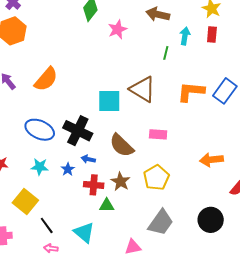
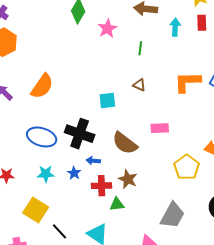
green line: (166, 53) -> (140, 48), moved
brown triangle: (143, 89) -> (139, 85), size x0.5
cyan square: (109, 101) -> (107, 100), size x0.7
yellow pentagon: (156, 178) -> (187, 167), moved

